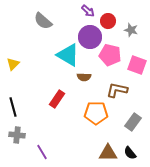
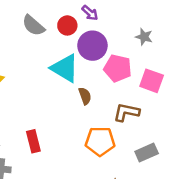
red circle: (108, 21) -> (67, 25), moved
brown semicircle: (84, 77) -> (85, 96), turned -112
red rectangle: (57, 99) -> (33, 141), moved, turned -48
gray rectangle: (133, 122) -> (147, 153), turned 30

